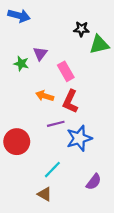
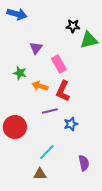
green star: (21, 64) -> (20, 73), moved
blue star: (79, 138) -> (71, 124), size x0.6
purple semicircle: (94, 182) -> (84, 163), turned -49
brown triangle: (45, 194) -> (40, 174), turned -32

